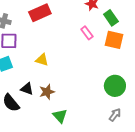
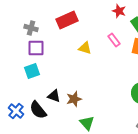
yellow triangle: (42, 60) -> (85, 48), moved

